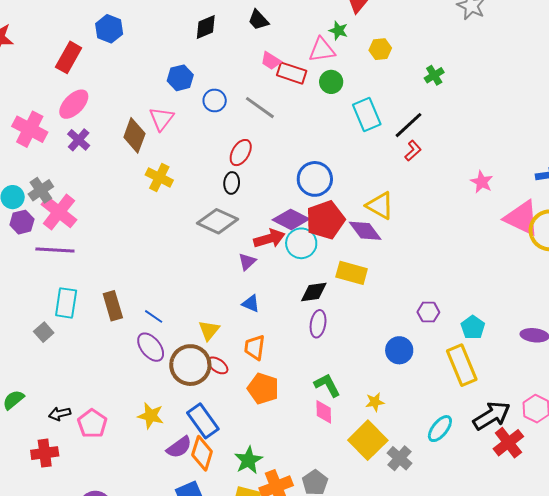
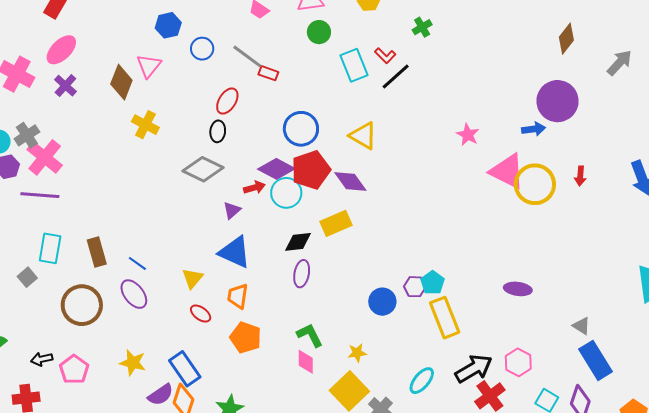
red rectangle: (292, 73) -> (268, 73), moved, size x0.7
red L-shape: (413, 151) -> (385, 56), moved, turned 85
yellow triangle: (380, 206) -> (363, 136), moved
red arrow: (269, 238) -> (254, 188), size x0.7
yellow rectangle: (352, 273) -> (336, 223), turned -40
blue triangle: (251, 303) -> (235, 252), size x1.8
purple hexagon: (428, 312) -> (415, 287), moved
cyan pentagon: (473, 327) -> (433, 283), moved
brown circle: (190, 365) -> (82, 305), moved

